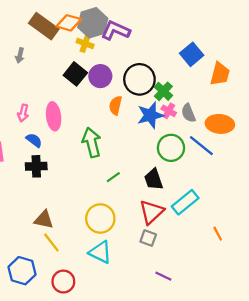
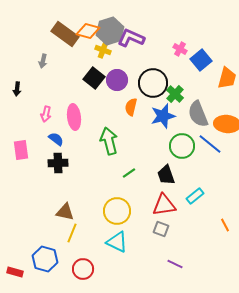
pink cross: (169, 111) -> (180, 49), moved
gray semicircle: (188, 113) -> (198, 114), size x1.5
cyan rectangle: (185, 202) -> (195, 196), size x0.7
red triangle: (151, 212) -> (164, 205), turned 35
yellow line: (51, 242) -> (72, 233), turned 60

